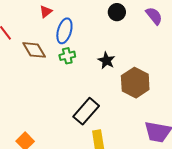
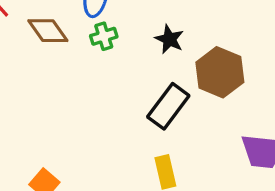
black rectangle: (86, 111) -> (168, 106), moved

